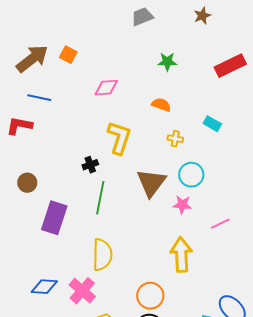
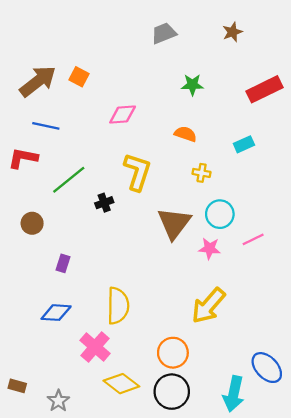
cyan rectangle: (212, 124) -> (244, 144), moved, turned -54
green line: (100, 198) -> (69, 180), moved, turned 40
purple rectangle: (54, 218) -> (63, 263), size x0.5
pink line: (220, 224) -> (253, 239), moved
yellow arrow: (181, 255) -> (208, 306), turned -136
blue diamond: (44, 287) -> (56, 313), moved

